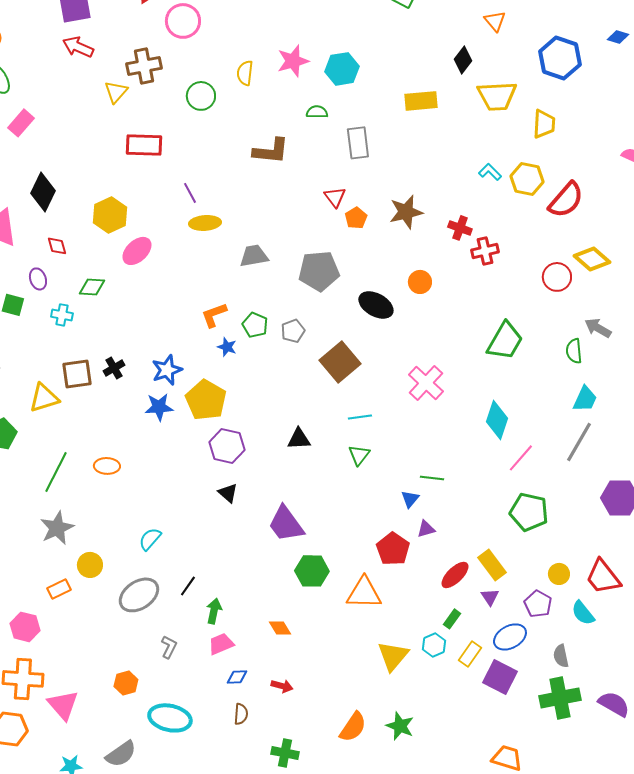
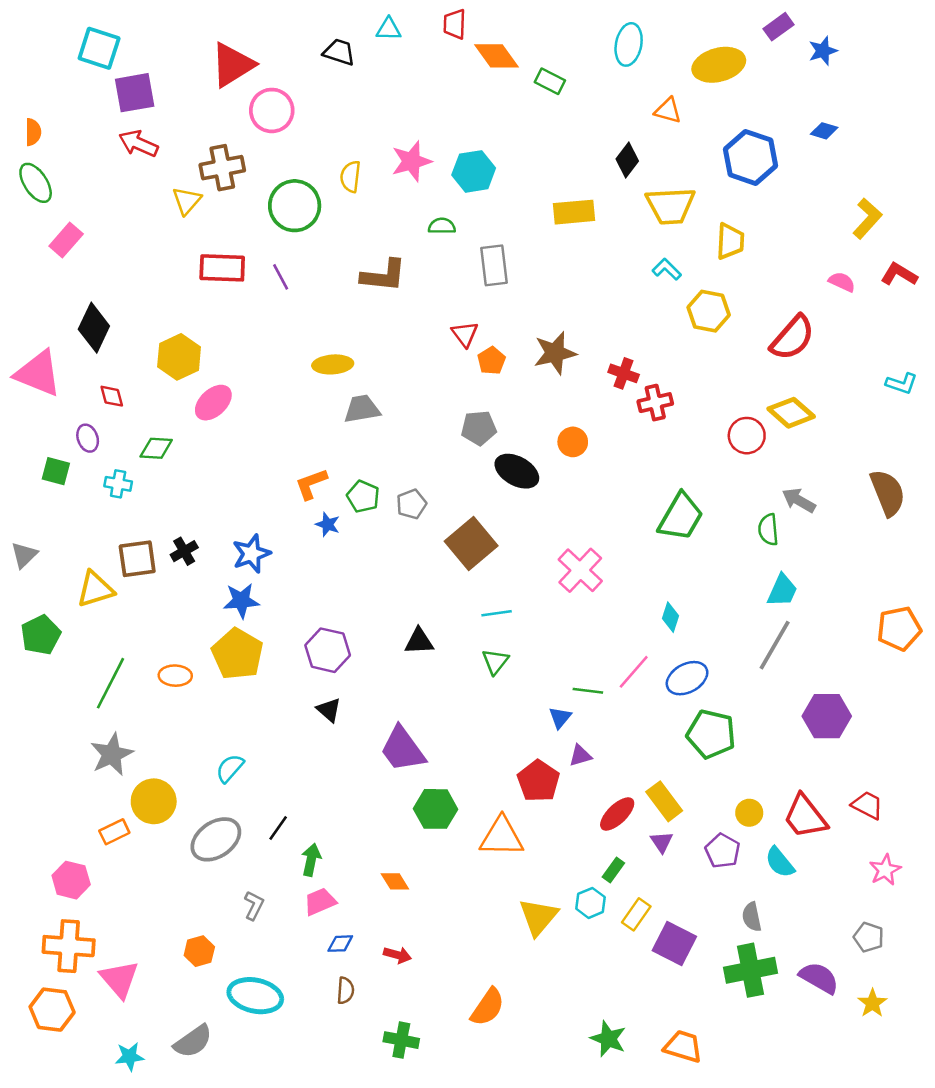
orange triangle: (495, 21) -> (668, 110), turned -35
green circle: (201, 96) -> (295, 206), size x1.4
cyan L-shape: (490, 172) -> (667, 269), moved
purple line: (190, 193) -> (281, 277), moved
red semicircle: (566, 200) -> (792, 338), moved
yellow ellipse: (205, 223) -> (333, 364), moved
gray pentagon: (319, 271) -> (479, 428), moved, size x0.7
yellow pentagon: (206, 400) -> (237, 654), moved
cyan diamond: (497, 420) -> (671, 617), size x0.6
pink line: (521, 458) -> (634, 672), moved
yellow circle: (90, 565) -> (154, 801), size x1.4
blue ellipse: (510, 637) -> (687, 678), moved
green star: (400, 726) -> (608, 1039), moved

